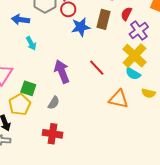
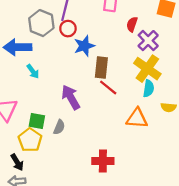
brown rectangle: (104, 19) -> (101, 67), moved
blue arrow: (20, 20) -> (18, 47), size x1.4
cyan semicircle: (133, 74) -> (149, 88), turned -105
gray semicircle: (54, 103) -> (59, 127), moved
red cross: (52, 134) -> (103, 161), moved

